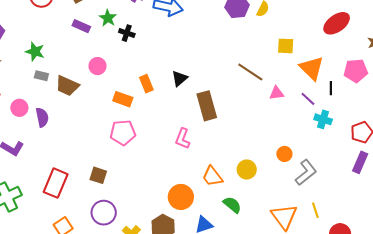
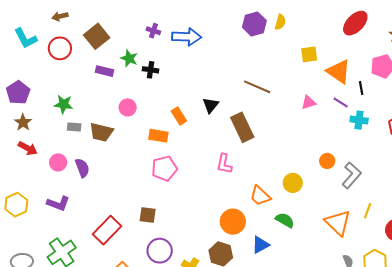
brown line: (250, 72) -> (257, 87), moved
red rectangle: (56, 183) -> (107, 230), turned 32
yellow line: (315, 210) -> (368, 211), turned 49

